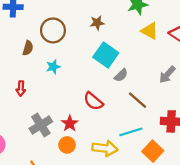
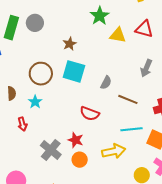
brown circle: (53, 30) -> (41, 74), moved
brown semicircle: (28, 48) -> (12, 93), moved
cyan square: (106, 55) -> (74, 71), moved
cyan star: (53, 67) -> (35, 102), moved
cyan line: (131, 132) -> (132, 129), turned 30

